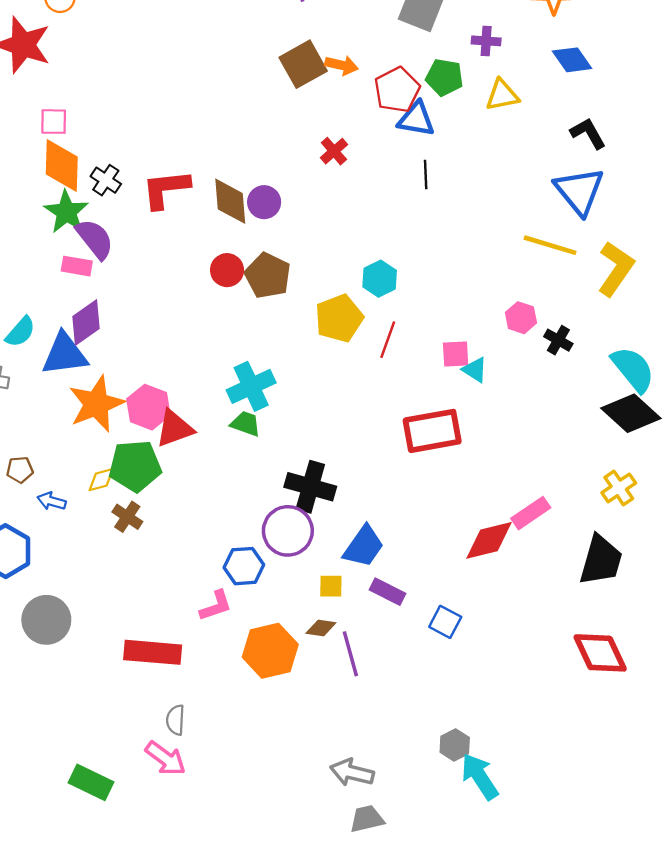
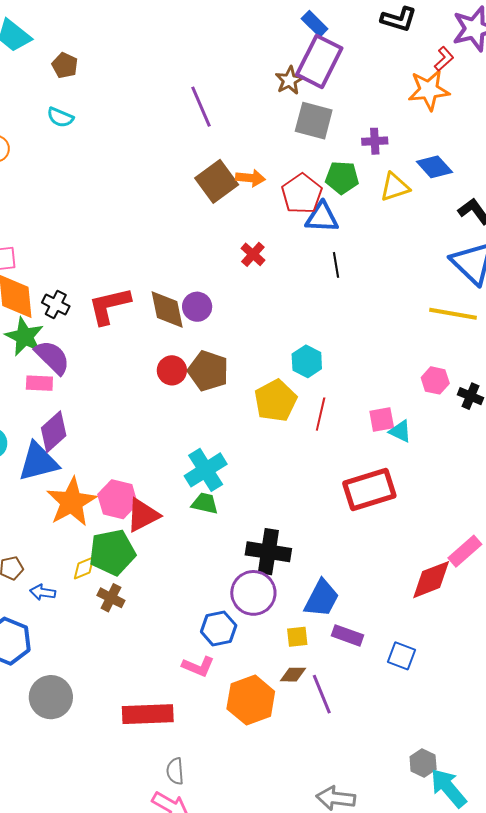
blue diamond: (572, 60) -> (434, 167), moved
pink L-shape: (216, 606) -> (198, 666), turned 48

